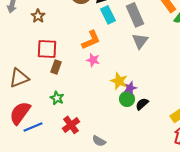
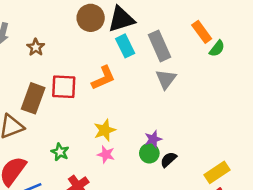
red square: (47, 49) -> (64, 87), moved
pink star: (93, 60) -> (106, 154), moved
brown rectangle: (56, 67) -> (33, 98), moved, size x1.6
yellow star: (119, 81) -> (105, 130), moved, turned 30

